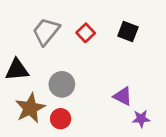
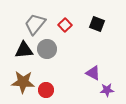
black triangle: (17, 70) -> (24, 50), moved
gray circle: (62, 84) -> (47, 49), moved
brown star: (30, 108) -> (23, 82), turned 30

